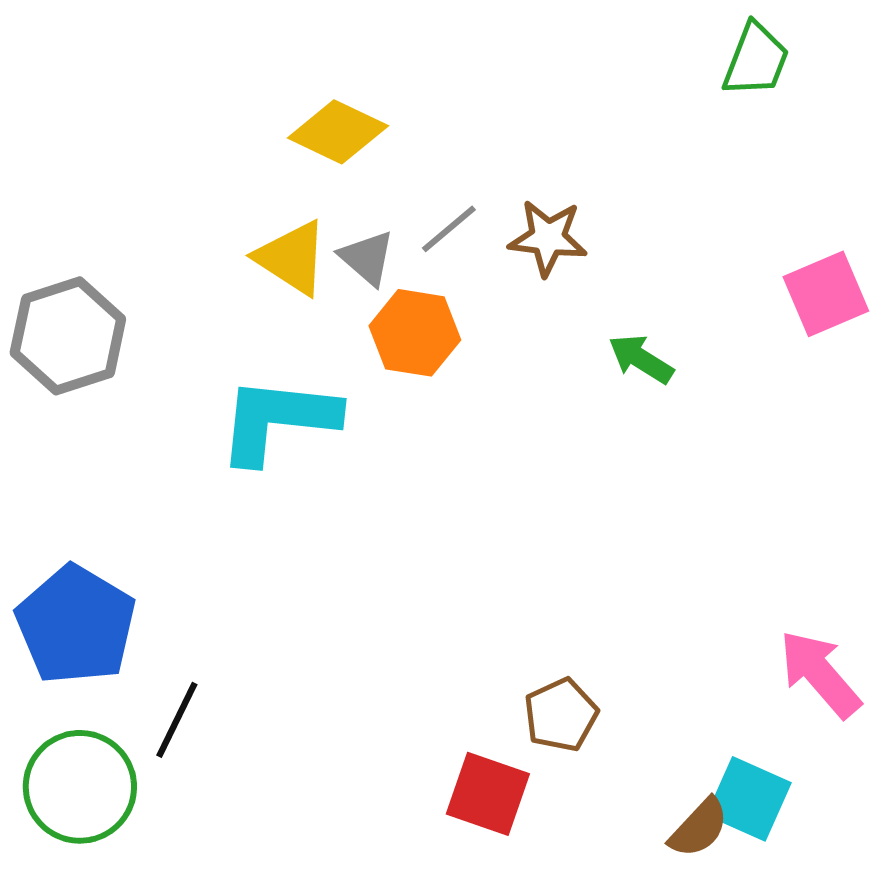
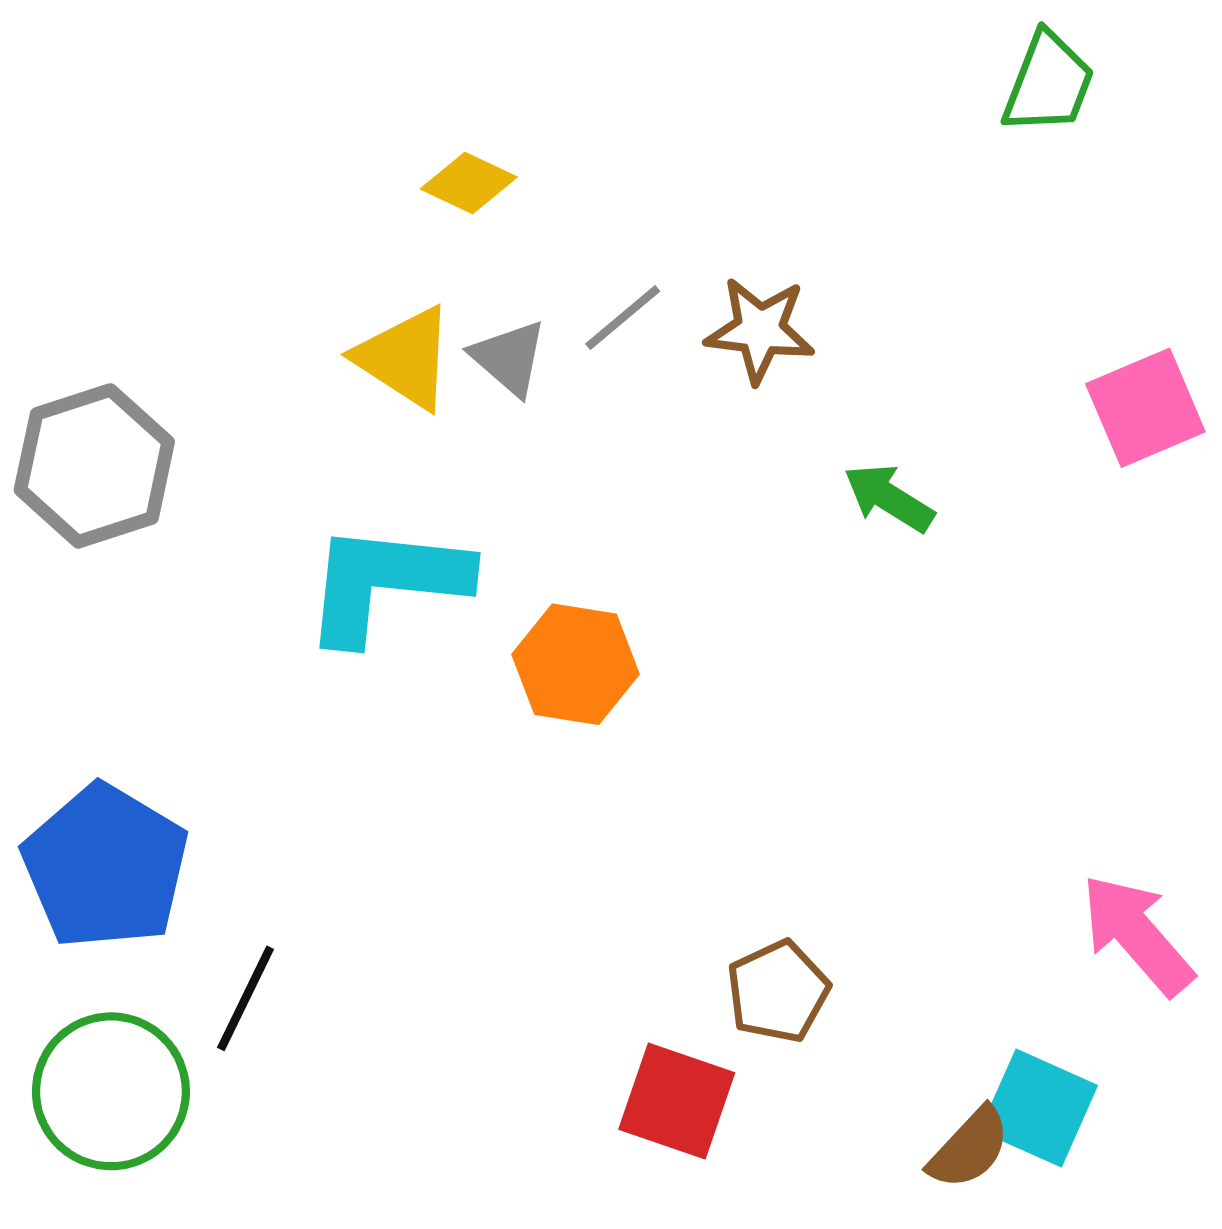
yellow diamond: (338, 132) -> (469, 183), size x0.7
orange hexagon: (415, 333) -> (575, 664), moved

